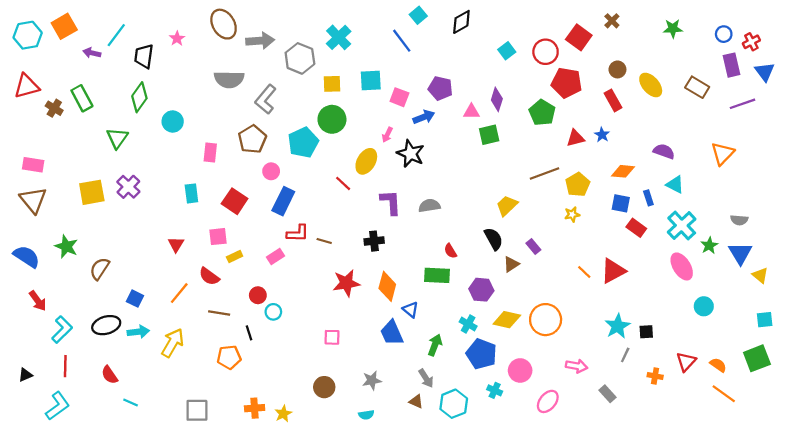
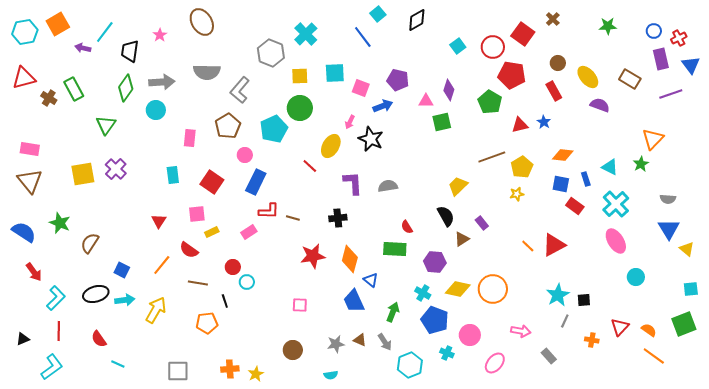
gray arrow: (260, 41) -> (162, 82), moved
purple semicircle: (664, 151) -> (600, 105), moved
green star: (709, 245) -> (641, 164), moved
brown triangle: (416, 401) -> (360, 340), moved

